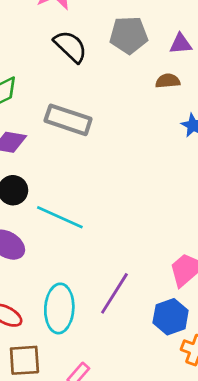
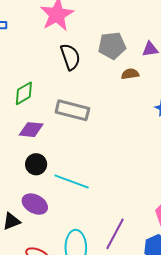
black semicircle: (70, 46) -> (70, 57), turned 32
brown semicircle: (168, 81) -> (130, 74), moved

